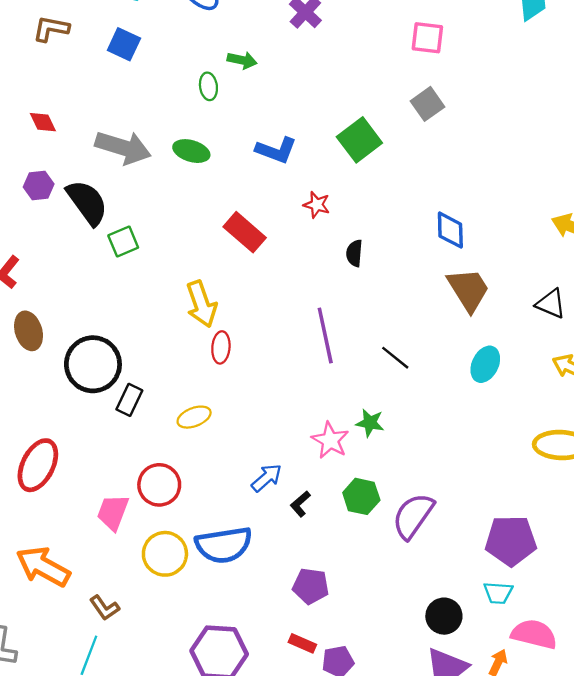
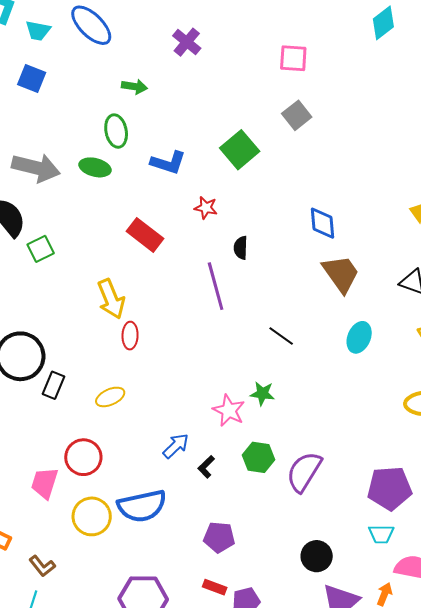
green ellipse: (208, 86) -> (116, 131), moved, size x1.4
purple line: (325, 335) -> (216, 286), moved
black circle: (444, 616) -> (317, 556), moved

